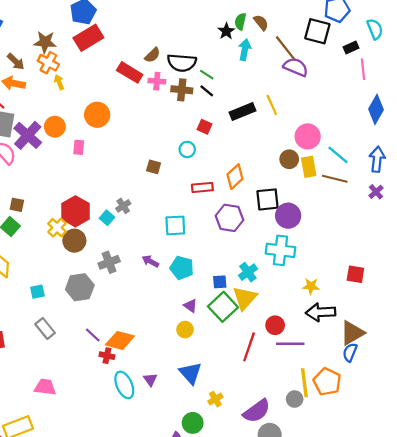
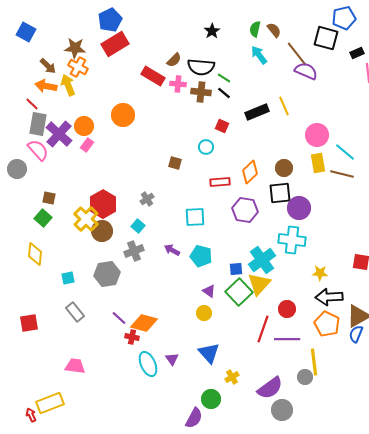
black star: (226, 31) -> (212, 31), moved
cyan arrow: (245, 50) -> (259, 55), turned -48
yellow arrow: (59, 82) -> (68, 85), moved, size x1.5
pink rectangle: (79, 147) -> (87, 145), moved, turned 32
brown circle: (289, 159) -> (284, 168), moved
cyan square: (107, 218) -> (138, 226), moved
yellow cross: (57, 228) -> (86, 219), size x1.4
cyan cross: (248, 272) -> (262, 260), size x1.5
purple line: (290, 344) -> (287, 339), moved
orange pentagon: (327, 382) -> (327, 324), moved

